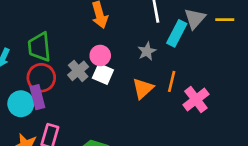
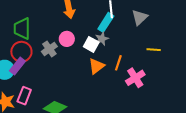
yellow line: (225, 20) -> (154, 50), moved
cyan rectangle: (177, 33) -> (106, 22), moved
white square: (103, 74) -> (91, 44), moved
purple rectangle: (37, 97) -> (17, 66), turned 48

